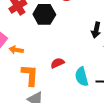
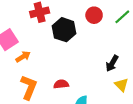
orange arrow: (16, 50) -> (23, 57), turned 120

